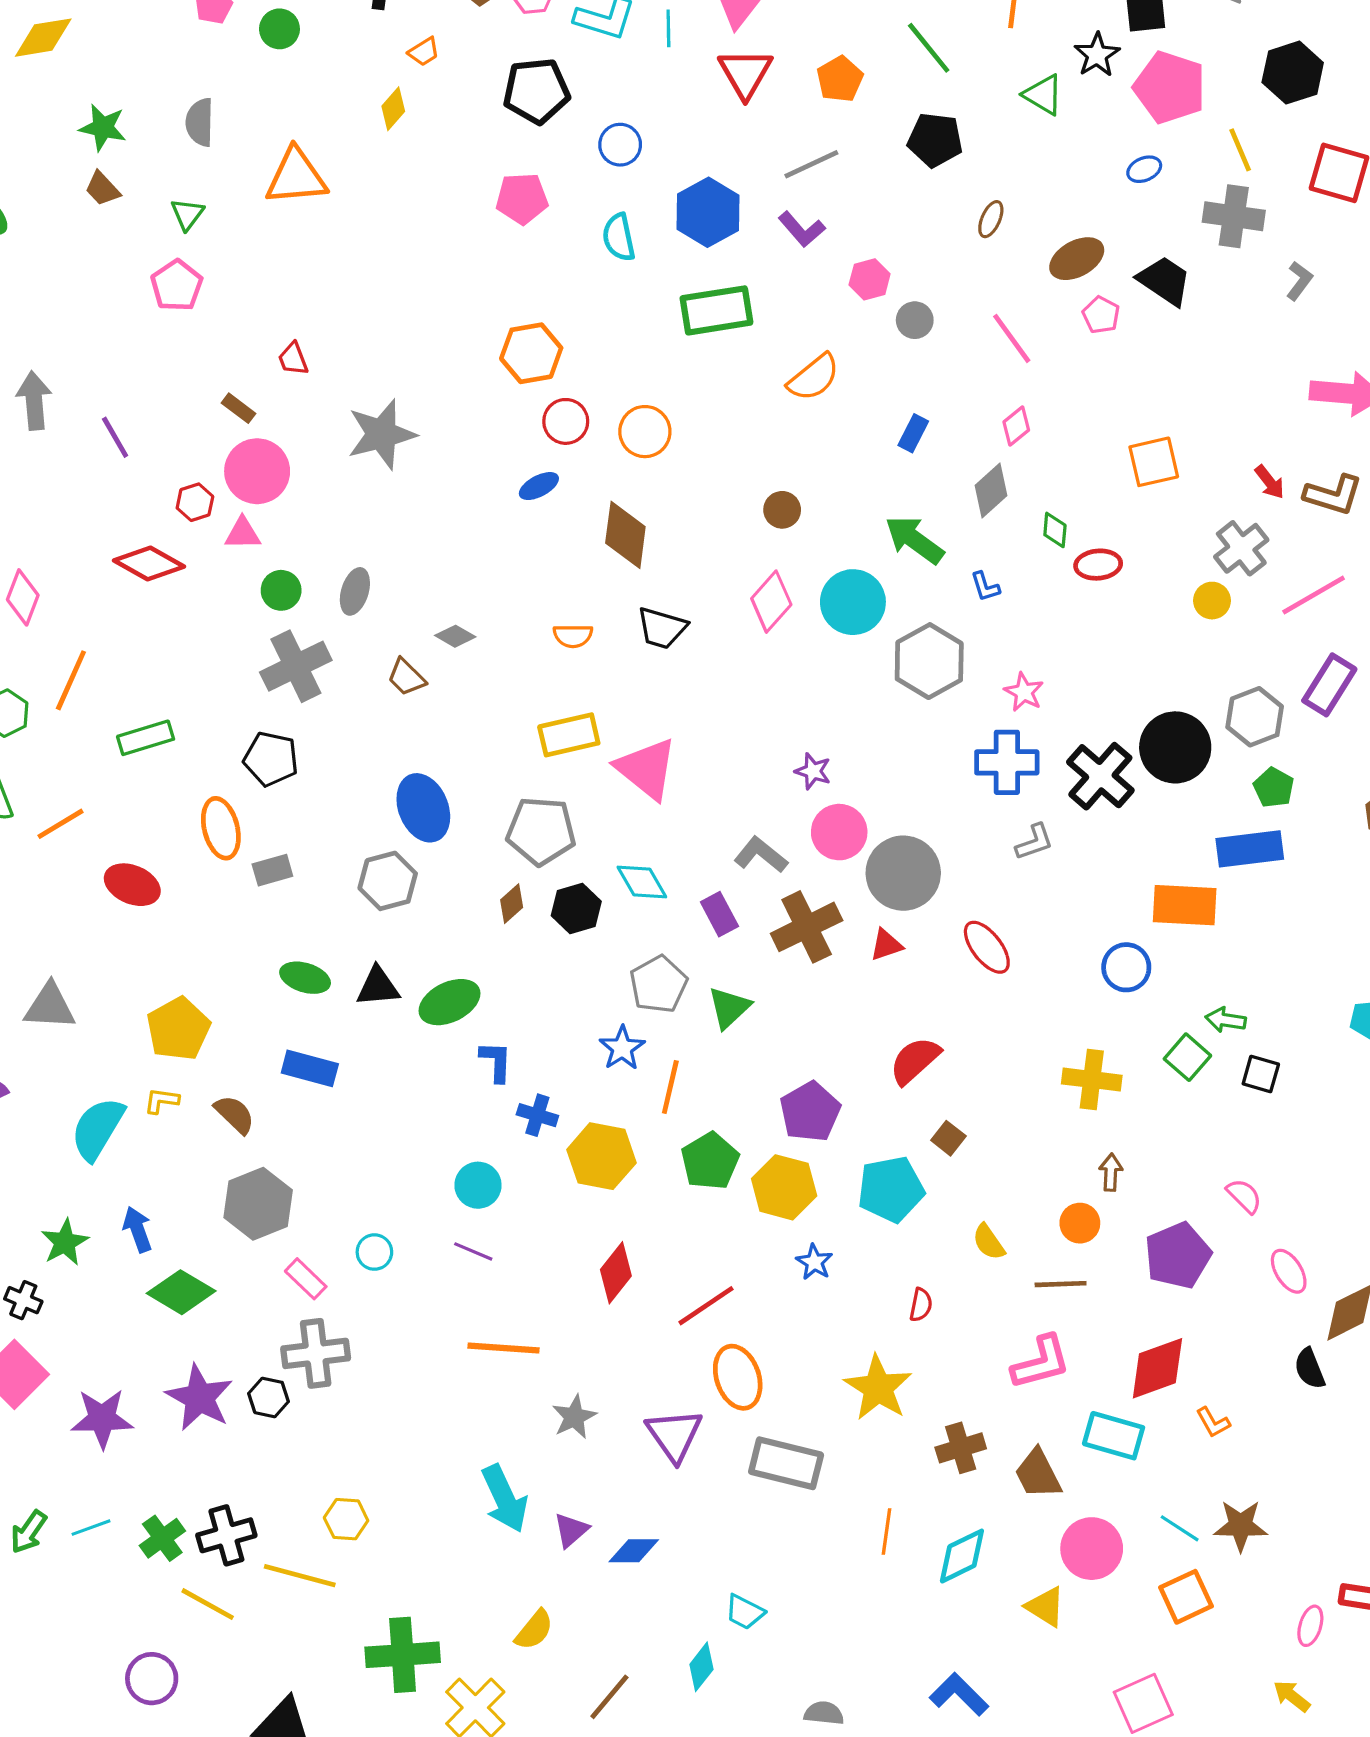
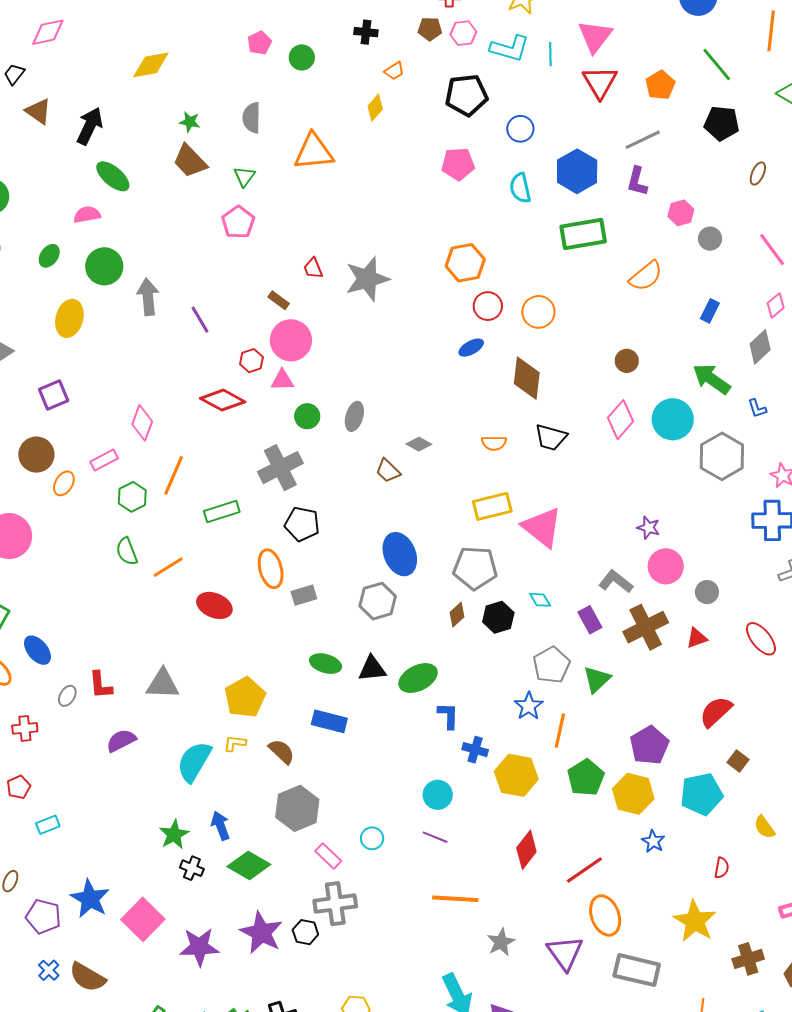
green star: (103, 128) -> (190, 122), size x0.7
brown trapezoid: (102, 189) -> (190, 161), size x1.5
purple L-shape: (802, 229) -> (637, 181), turned 56
gray star: (382, 434) -> (367, 279), moved
gray cross: (296, 666) -> (280, 468), moved
gray circle: (903, 873) -> (707, 592), size x0.5
cyan diamond: (642, 882) -> (540, 600), size x0.7
black cross: (23, 1300) -> (192, 868), moved

